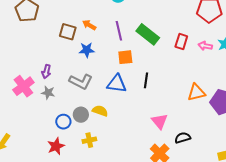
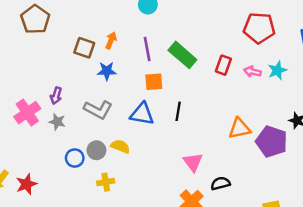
orange arrow: (89, 25) -> (111, 40), turned 80
red star: (56, 146) -> (26, 184), moved

